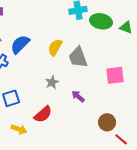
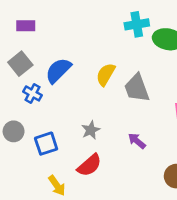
gray star: (52, 82) -> (91, 130), moved
yellow arrow: (19, 129) -> (57, 186), turned 35

